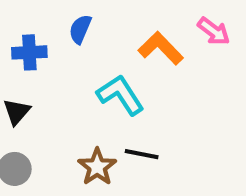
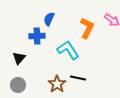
orange L-shape: (161, 48) -> (87, 28), turned 70
blue cross: (29, 52) -> (37, 36), moved

